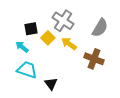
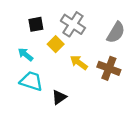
black square: (31, 29) -> (36, 24), moved
yellow arrow: (69, 44) -> (79, 63), moved
black triangle: (51, 84) -> (59, 97), turned 32

